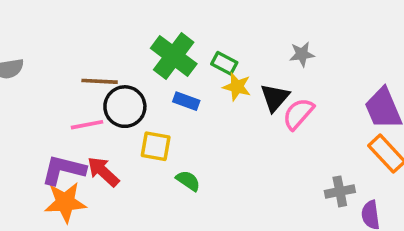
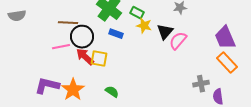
purple L-shape: (63, 170) -> (47, 86), moved
red arrow: (103, 172) -> (85, 57), moved
green semicircle: (188, 181) -> (112, 92), moved
orange star: (65, 202) -> (73, 90), moved, turned -30

